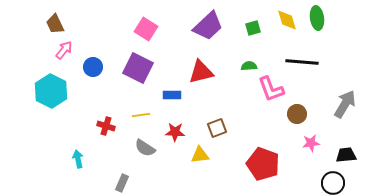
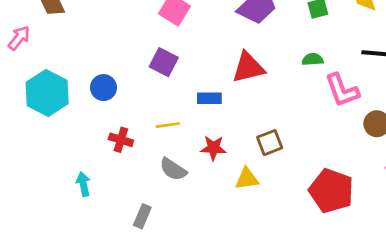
pink arrow: (64, 50) -> (19, 38), moved
blue circle: (93, 67) -> (103, 88), moved
purple square: (138, 68) -> (164, 62), size x0.7

